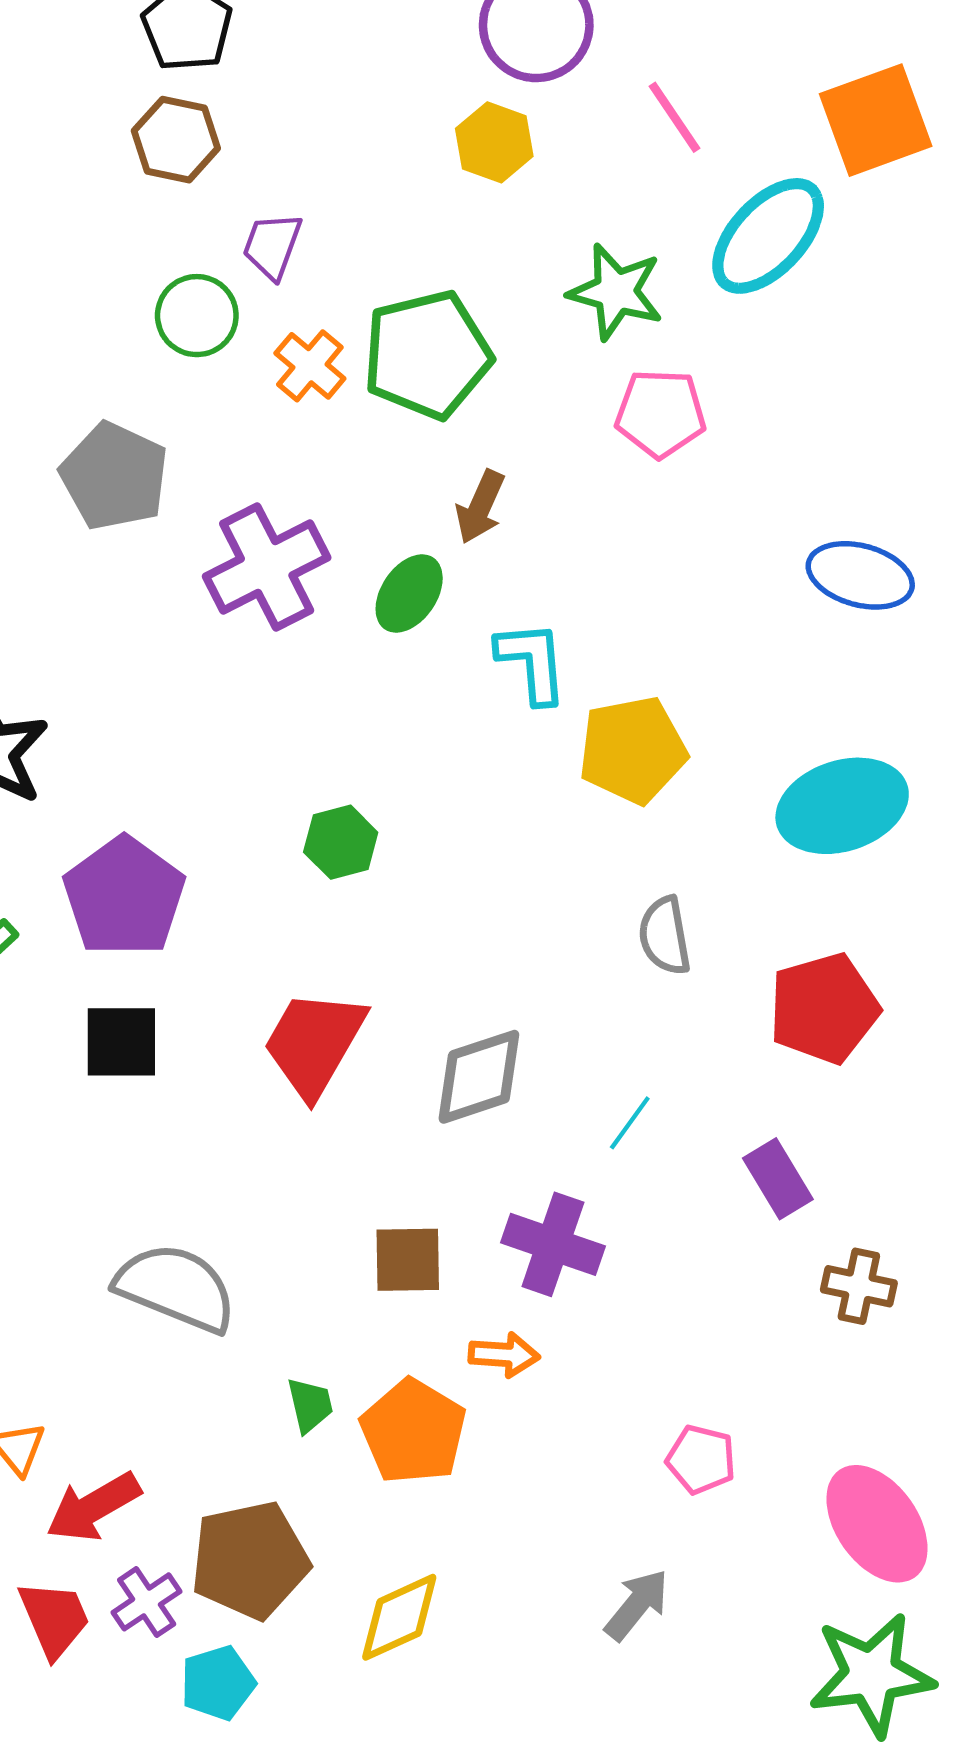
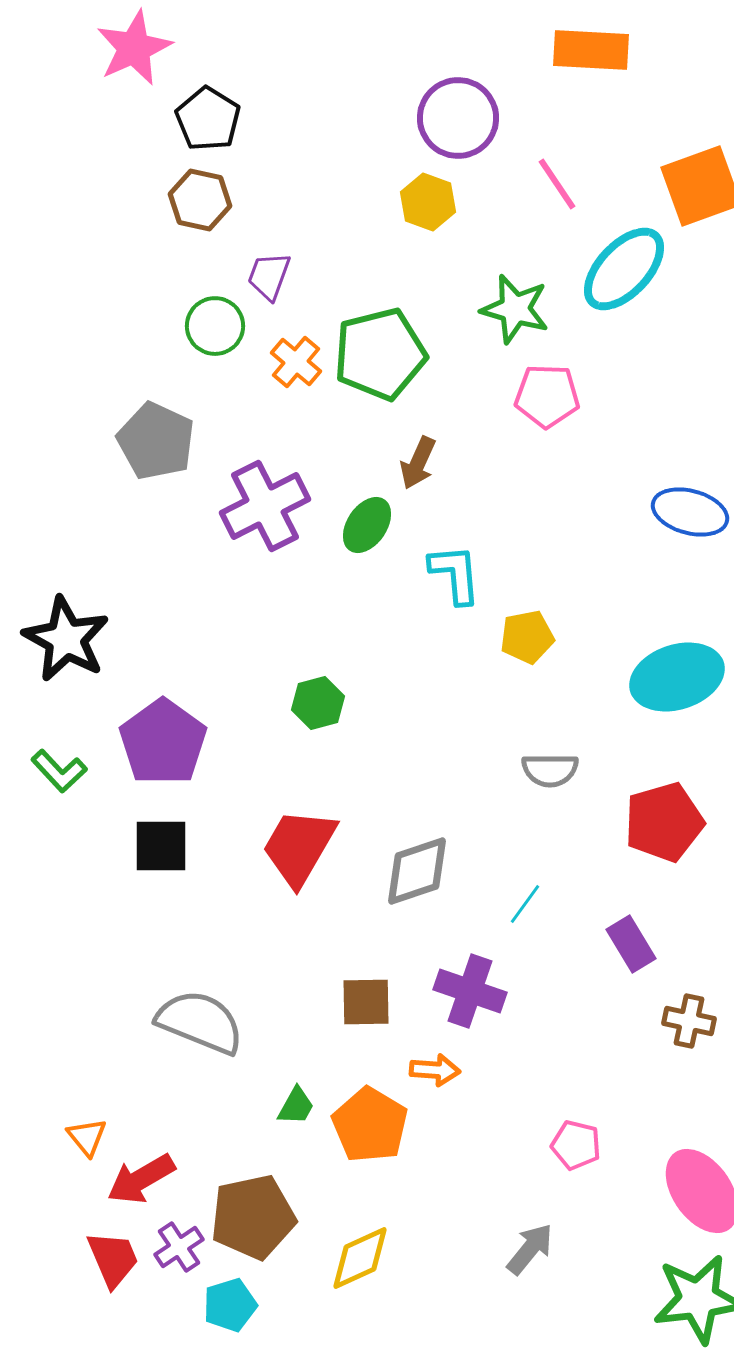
yellow pentagon: (633, 750) -> (527, 637), size x0.7
gray semicircle: (665, 936) -> (550, 770), turned -80
green trapezoid: (310, 1405) -> (296, 1106), turned 42

